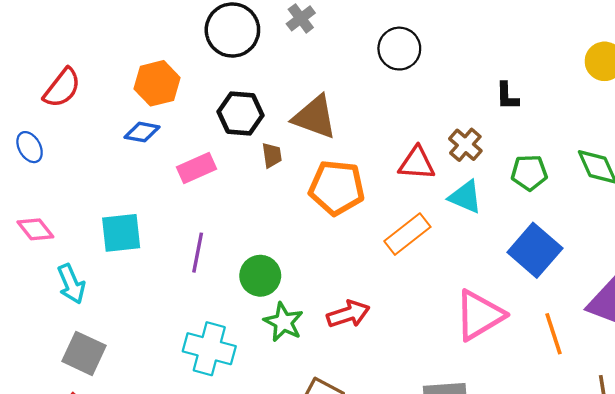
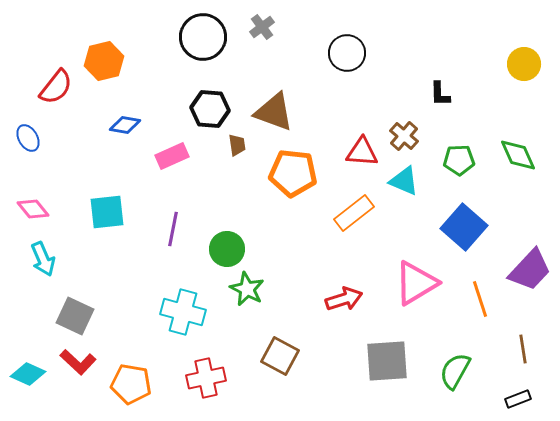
orange hexagon: (157, 83) -> (104, 61), moved
cyan arrow: (71, 284) -> (43, 259), moved
red arrow: (348, 314) -> (344, 299), moved

